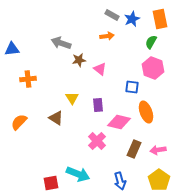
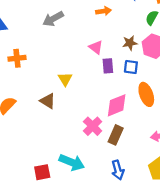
gray arrow: (61, 43) -> (53, 19), turned -48
brown star: (79, 60) -> (130, 43), moved
purple rectangle: (98, 105) -> (108, 66), moved
pink diamond: (119, 122) -> (117, 105), turned -35
brown rectangle: (134, 149) -> (116, 135), moved

